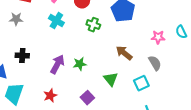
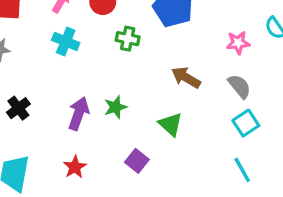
black cross: (22, 55) -> (18, 108), turned -32
cyan square: (141, 83) -> (246, 123), moved

